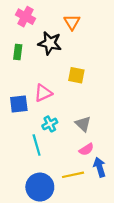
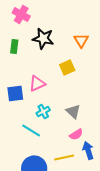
orange triangle: (72, 22) -> (81, 40), moved
yellow square: (76, 75) -> (67, 67), turned -35
cyan line: (37, 145) -> (31, 130), turned -42

